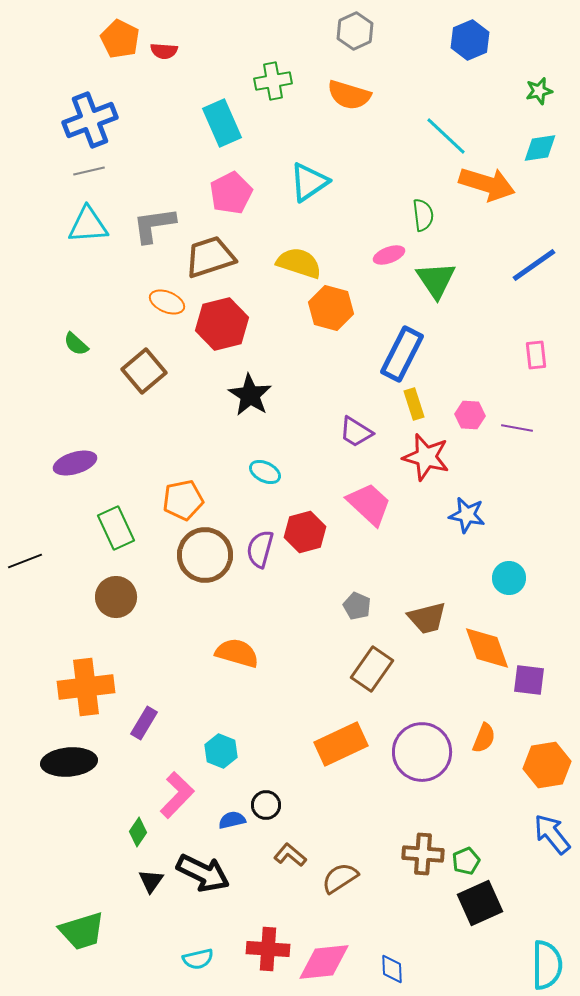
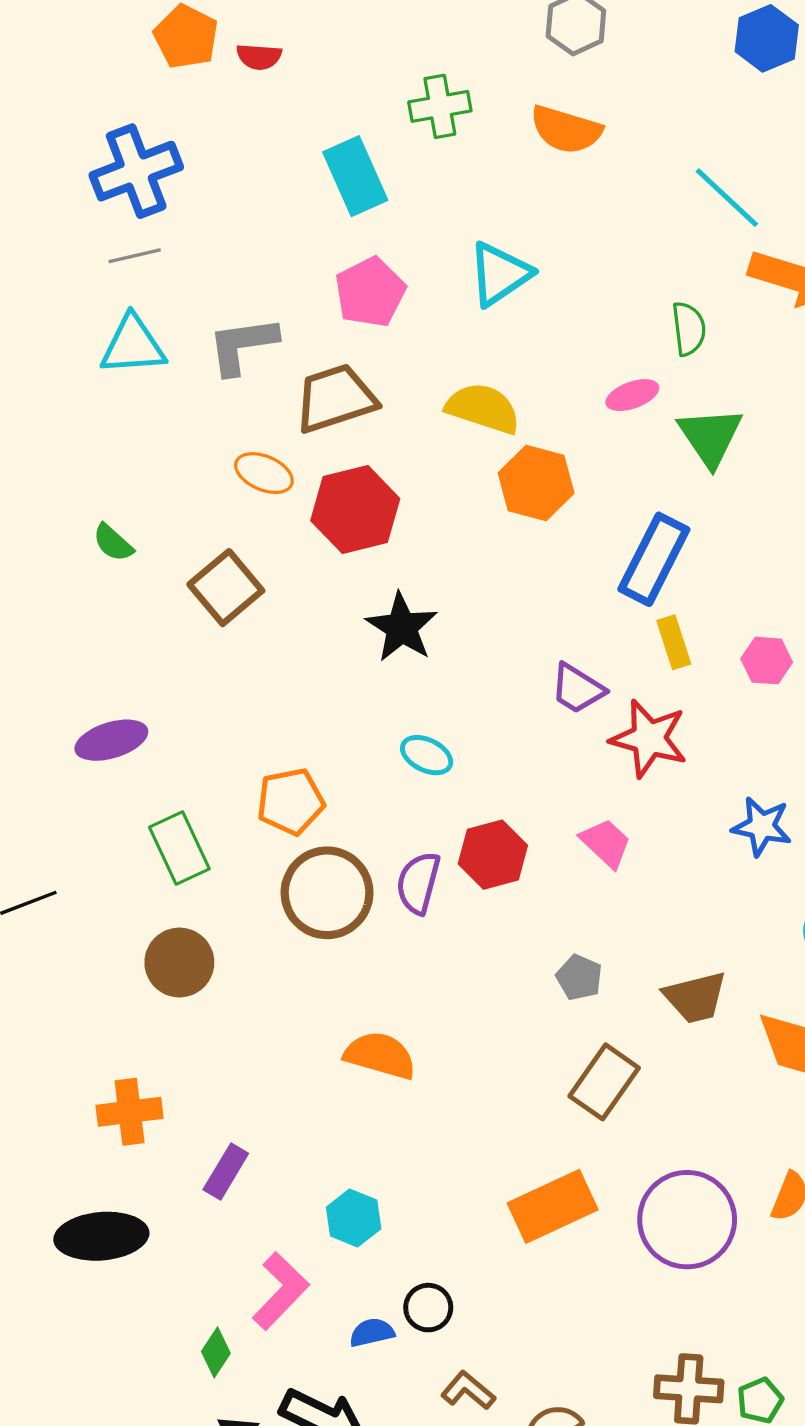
red star: (426, 457) -> (649, 739), moved
pink trapezoid: (369, 504) -> (606, 843), moved, size x0.7
orange cross: (86, 687) -> (130, 1112), size x0.7

